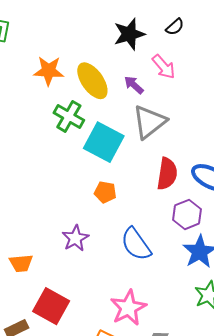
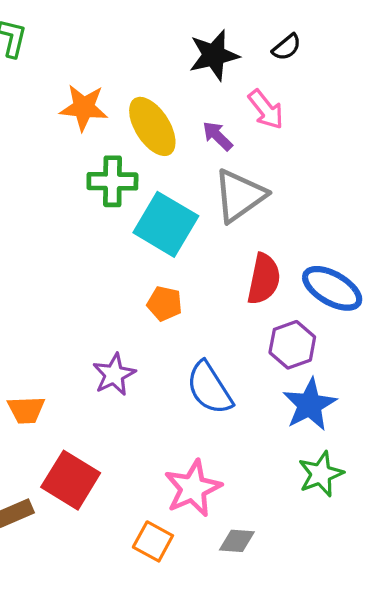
green cross: (69, 116) -> (112, 181), turned -32

